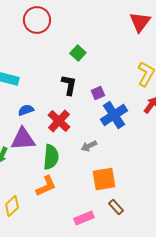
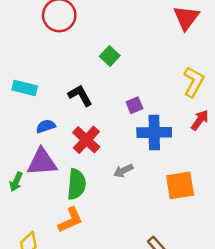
black L-shape: (69, 85) -> (80, 95), moved, turned -40
blue cross: (114, 115) -> (154, 132), turned 32
orange square: (104, 179) -> (180, 185), moved

